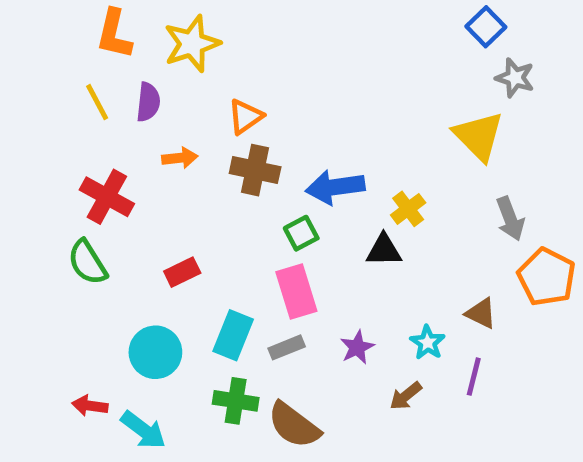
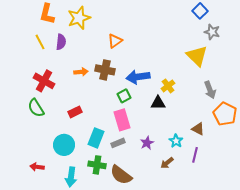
orange triangle: (245, 117) -> (115, 41), moved
orange arrow: (180, 158) -> (81, 72), moved
cyan arrow: (143, 430) -> (71, 177), moved, turned 60

